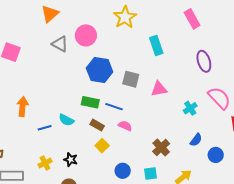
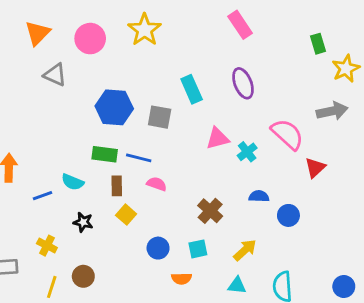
pink circle: (86, 35) -> (90, 39), moved
cyan rectangle: (156, 45) -> (192, 89), moved
purple ellipse: (204, 61) -> (243, 83), moved
pink triangle: (159, 89) -> (218, 138), moved
brown rectangle: (97, 125) -> (117, 186), turned 64
blue semicircle: (196, 140) -> (259, 196), turned -120
black star: (71, 160) -> (83, 222), moved
yellow cross: (45, 163) -> (47, 246), turned -32

